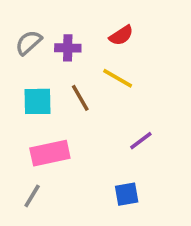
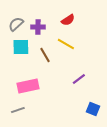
cyan square: (37, 101) -> (21, 47), moved
blue square: (127, 194) -> (93, 109), moved, turned 32
gray line: (32, 196) -> (18, 110), turned 40

